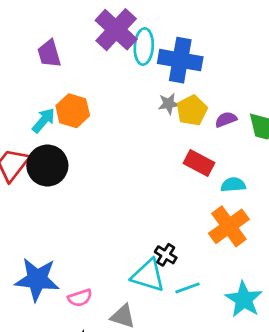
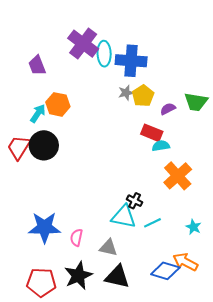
purple semicircle: (226, 119) -> (168, 109), moved
cyan semicircle: (233, 185) -> (161, 146), moved
pink semicircle: (80, 298) -> (76, 238), turned 126
cyan star: (244, 299) -> (193, 227), size x0.6

